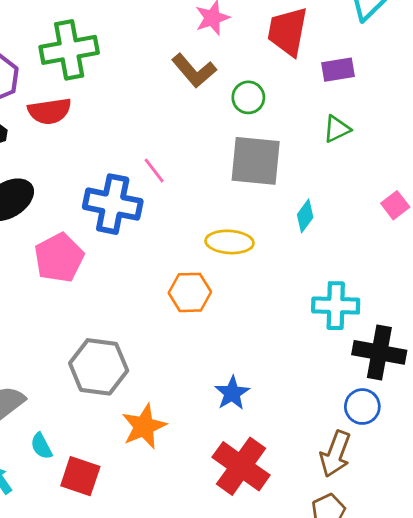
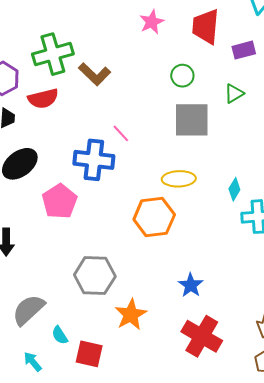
brown L-shape: (194, 71) -> (95, 74), moved
green triangle: (337, 129) -> (234, 94), moved
cyan diamond: (305, 216) -> (234, 189), moved
orange hexagon: (190, 292) -> (154, 217), size x1.4

